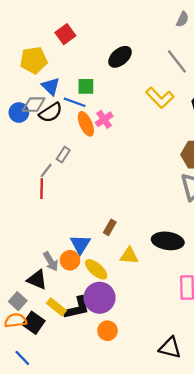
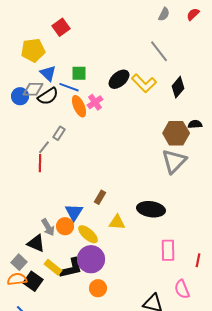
black ellipse: (120, 57) -> (119, 79), moved

